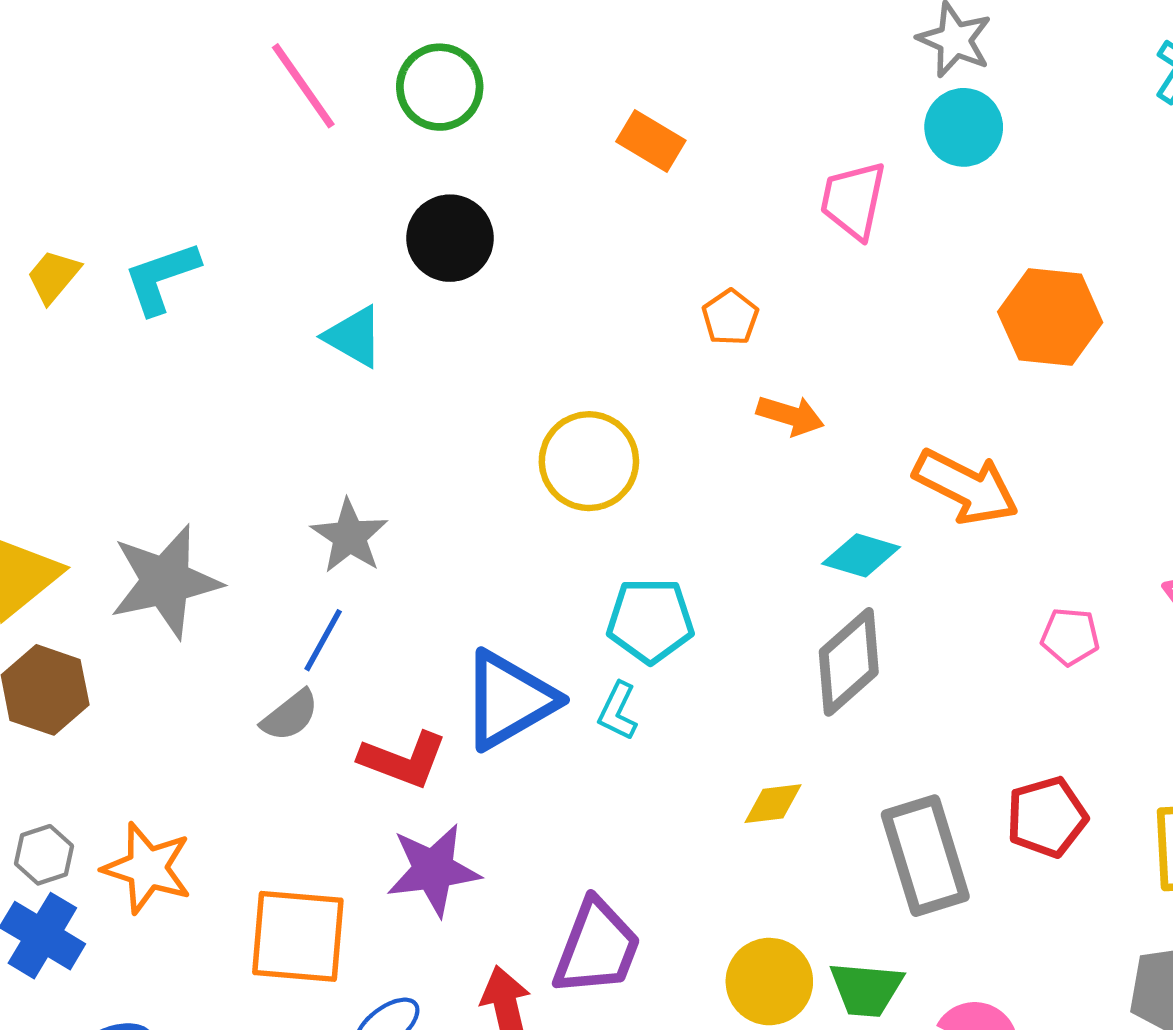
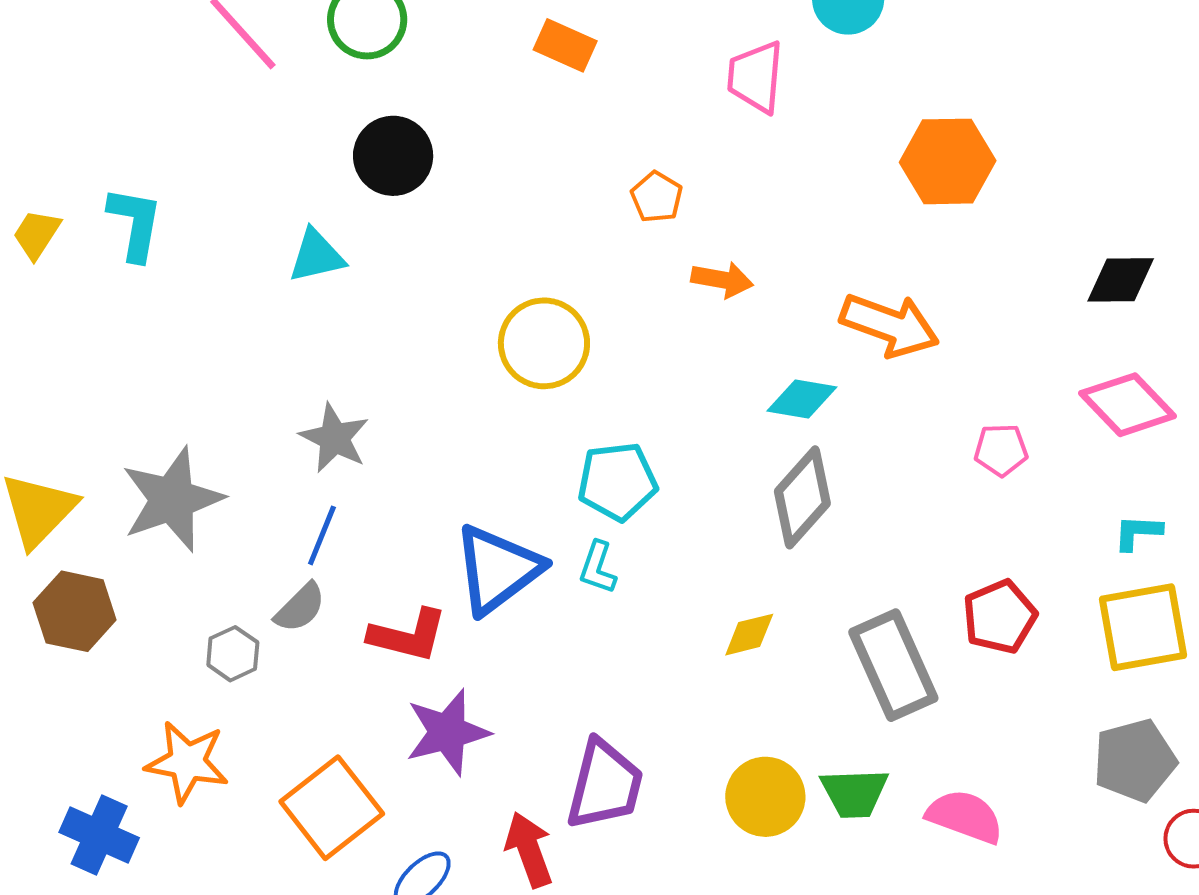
cyan L-shape: (161, 278) -> (135, 224), turned 126
cyan triangle: (354, 337) -> (317, 256), turned -36
gray hexagon: (44, 855) -> (233, 654), moved
orange square: (298, 936) -> (332, 808), turned -36

